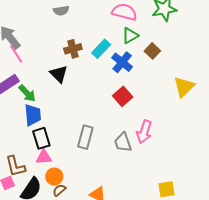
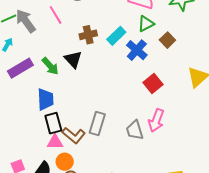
pink line: (16, 54) -> (56, 15), moved
green arrow: (27, 93) -> (50, 66), moved
red square: (123, 96) -> (153, 84), moved
brown L-shape: (15, 166) -> (74, 135), moved, turned -40

